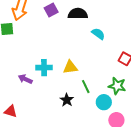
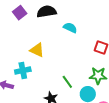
yellow triangle: (70, 67) -> (37, 50), moved, turned 42

